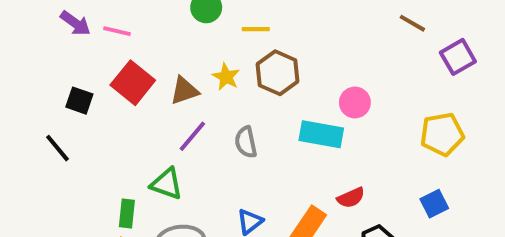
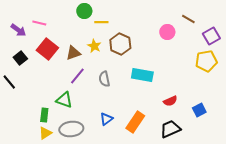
purple arrow: (75, 23) -> (18, 30), moved
yellow line: (256, 29) -> (101, 22), moved
black square: (79, 101) -> (20, 58), turned 32
pink circle: (355, 103) -> (167, 32), moved
yellow pentagon: (442, 134) -> (206, 61), moved
red semicircle: (351, 198) -> (170, 101), moved

